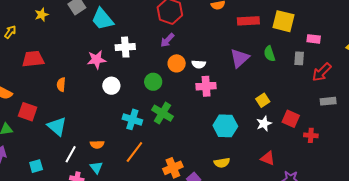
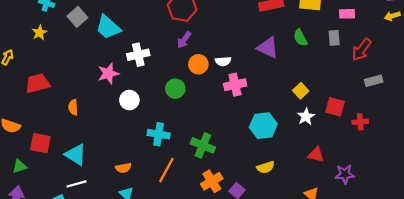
purple triangle: (240, 58) -> (268, 48), turned -45
green cross: (162, 113) -> (203, 145), moved
white line: (71, 154) -> (76, 184), moved, turned 54

